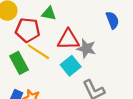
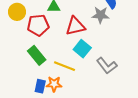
gray star: (86, 49) -> (101, 15), moved
yellow line: (38, 52) -> (65, 66), moved

